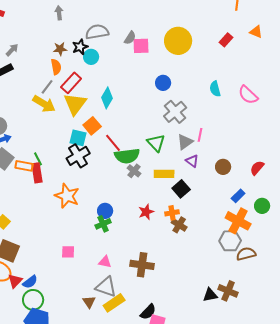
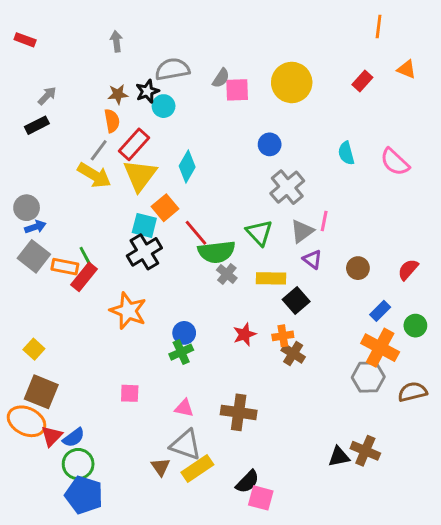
red rectangle: (37, 173) -> (84, 277), turned 48
brown semicircle: (246, 254) -> (412, 392), moved

